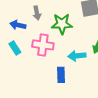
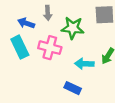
cyan rectangle: (15, 48) -> (20, 47), size x1.5
blue rectangle: (61, 75) -> (73, 88), moved, turned -70

